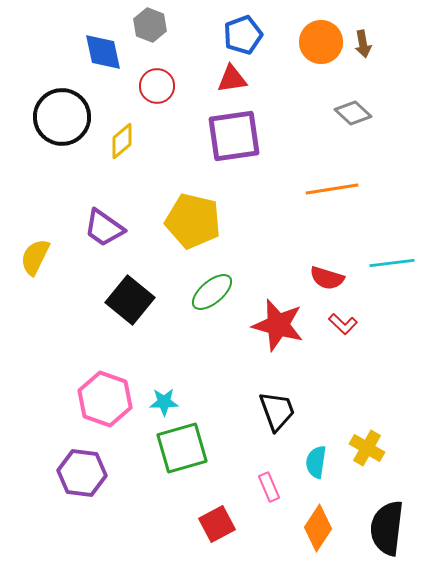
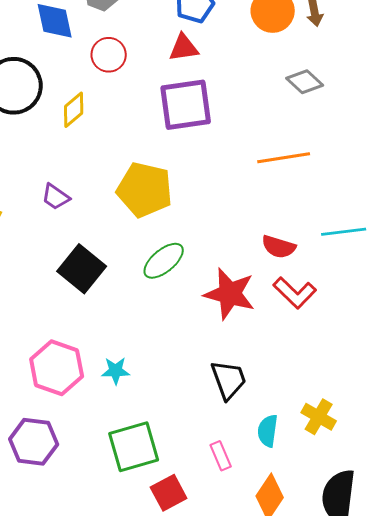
purple trapezoid: (104, 228) -> (56, 197), size x0.7
red L-shape: (343, 324) -> (295, 293), size x1.5
green square: (182, 448) -> (134, 447), moved

